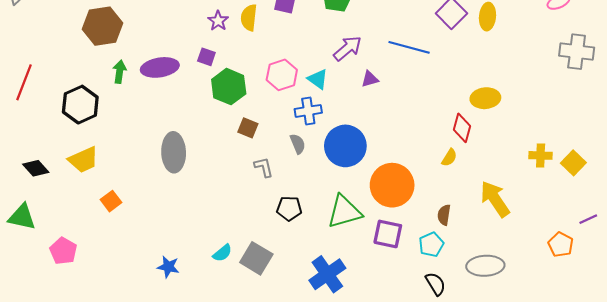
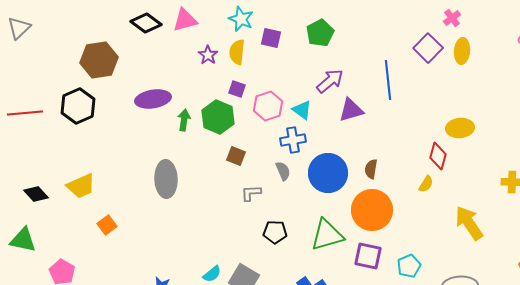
blue line: (409, 47) -> (388, 80), turned 69
purple square: (206, 57) -> (237, 89), moved
green arrow: (120, 72) -> (184, 120), moved
purple triangle: (370, 79) -> (351, 110), size x1.5
red line: (24, 82) -> (25, 113), turned 64
black hexagon: (80, 105) -> (78, 106), moved
gray L-shape: (264, 167) -> (251, 193), turned -80
brown semicircle: (444, 215) -> (371, 169), moved

